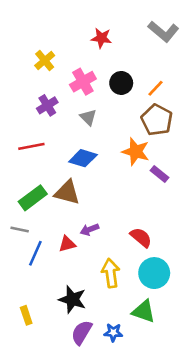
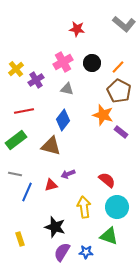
yellow cross: (45, 61) -> (16, 69), moved
gray triangle: (88, 117) -> (67, 89), turned -32
blue diamond: (83, 158) -> (63, 120), turned -70
green rectangle: (33, 198) -> (16, 140), moved

